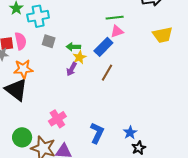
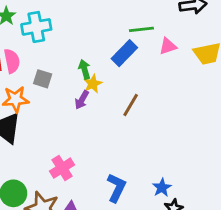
pink triangle: (117, 31) -> (168, 46), moved
gray square: (49, 41) -> (43, 79), moved
green arrow: (73, 47) -> (84, 69), turned 72
blue rectangle: (103, 47) -> (124, 53), moved

